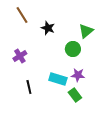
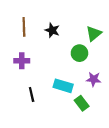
brown line: (22, 15) -> (24, 27), moved, turned 30
purple cross: (20, 56) -> (22, 61), turned 32
purple star: (78, 75) -> (94, 79), moved

